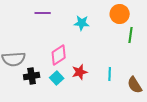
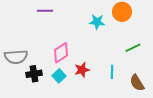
cyan star: (82, 23) -> (97, 22), moved
green line: (131, 35) -> (133, 48), moved, turned 56

